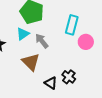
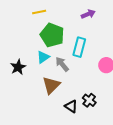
cyan rectangle: (72, 25) -> (79, 47), moved
brown triangle: (31, 62) -> (51, 85), turned 30

